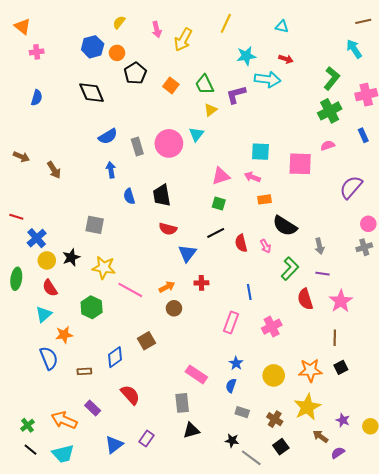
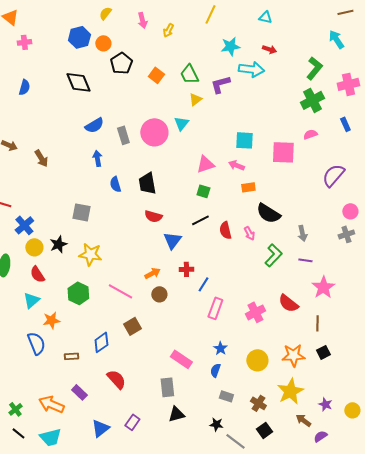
yellow arrow: (183, 40) -> (168, 30), size x0.6
pink line: (130, 290) -> (120, 291), moved
blue line: (249, 292) -> (203, 284), moved, turned 42
red semicircle: (305, 299) -> (288, 303), moved, turned -35

